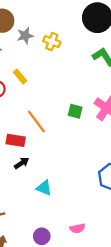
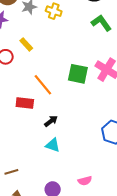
green square: (75, 111) -> (78, 74), size x1.5
black arrow: (22, 163) -> (51, 121), moved

